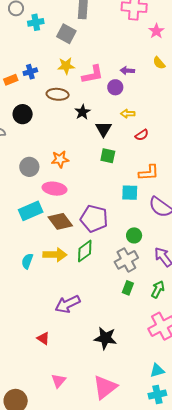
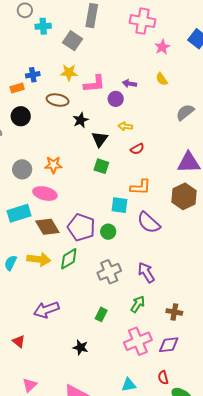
orange rectangle: (11, 80) -> (17, 88), moved
green circle: (134, 235) -> (108, 232), moved
green rectangle: (128, 288) -> (101, 314), moved
black star: (105, 338) -> (80, 347), size x0.7

